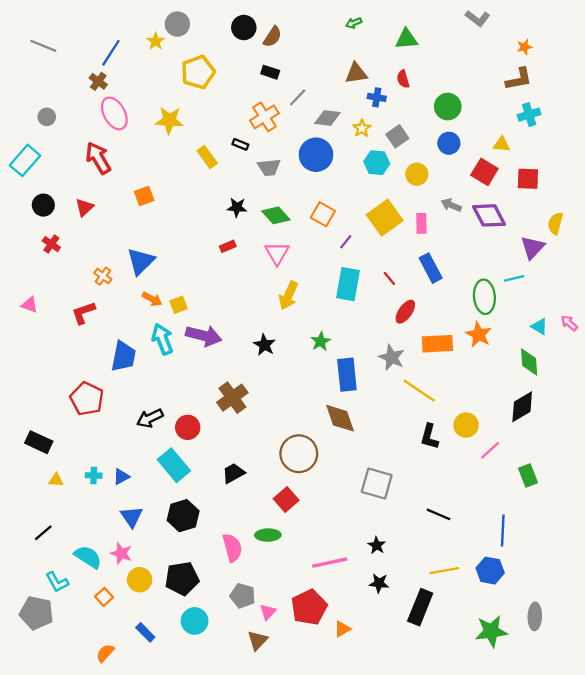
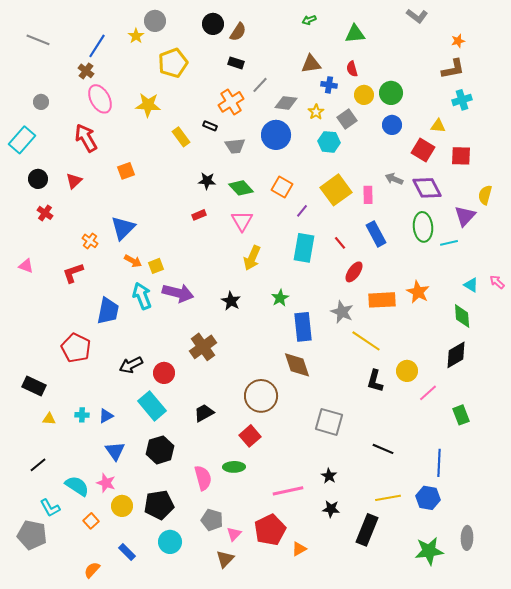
yellow circle: (417, 174) -> (364, 95), moved
green ellipse: (484, 297) -> (423, 227), moved

